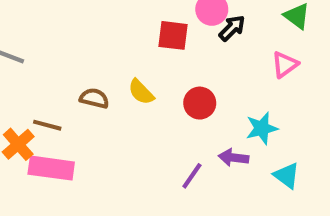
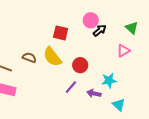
red square: (173, 35) -> (61, 33), moved
yellow semicircle: (141, 92) -> (52, 57), size x1.5
purple line: (192, 176) -> (71, 87), moved

